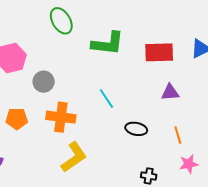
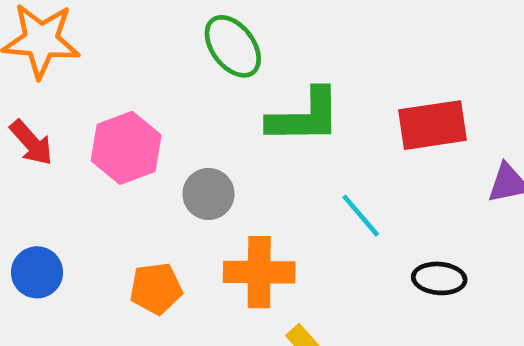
green L-shape: (108, 43) -> (304, 116), moved
red rectangle: (159, 52) -> (432, 125), moved

